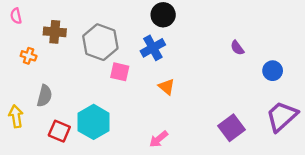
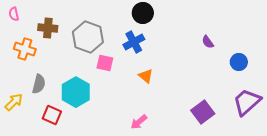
orange cross: (29, 56) -> (25, 49), size x1.5
yellow arrow: (16, 116) -> (14, 102), turned 54
cyan hexagon: (94, 122) -> (76, 92), moved

